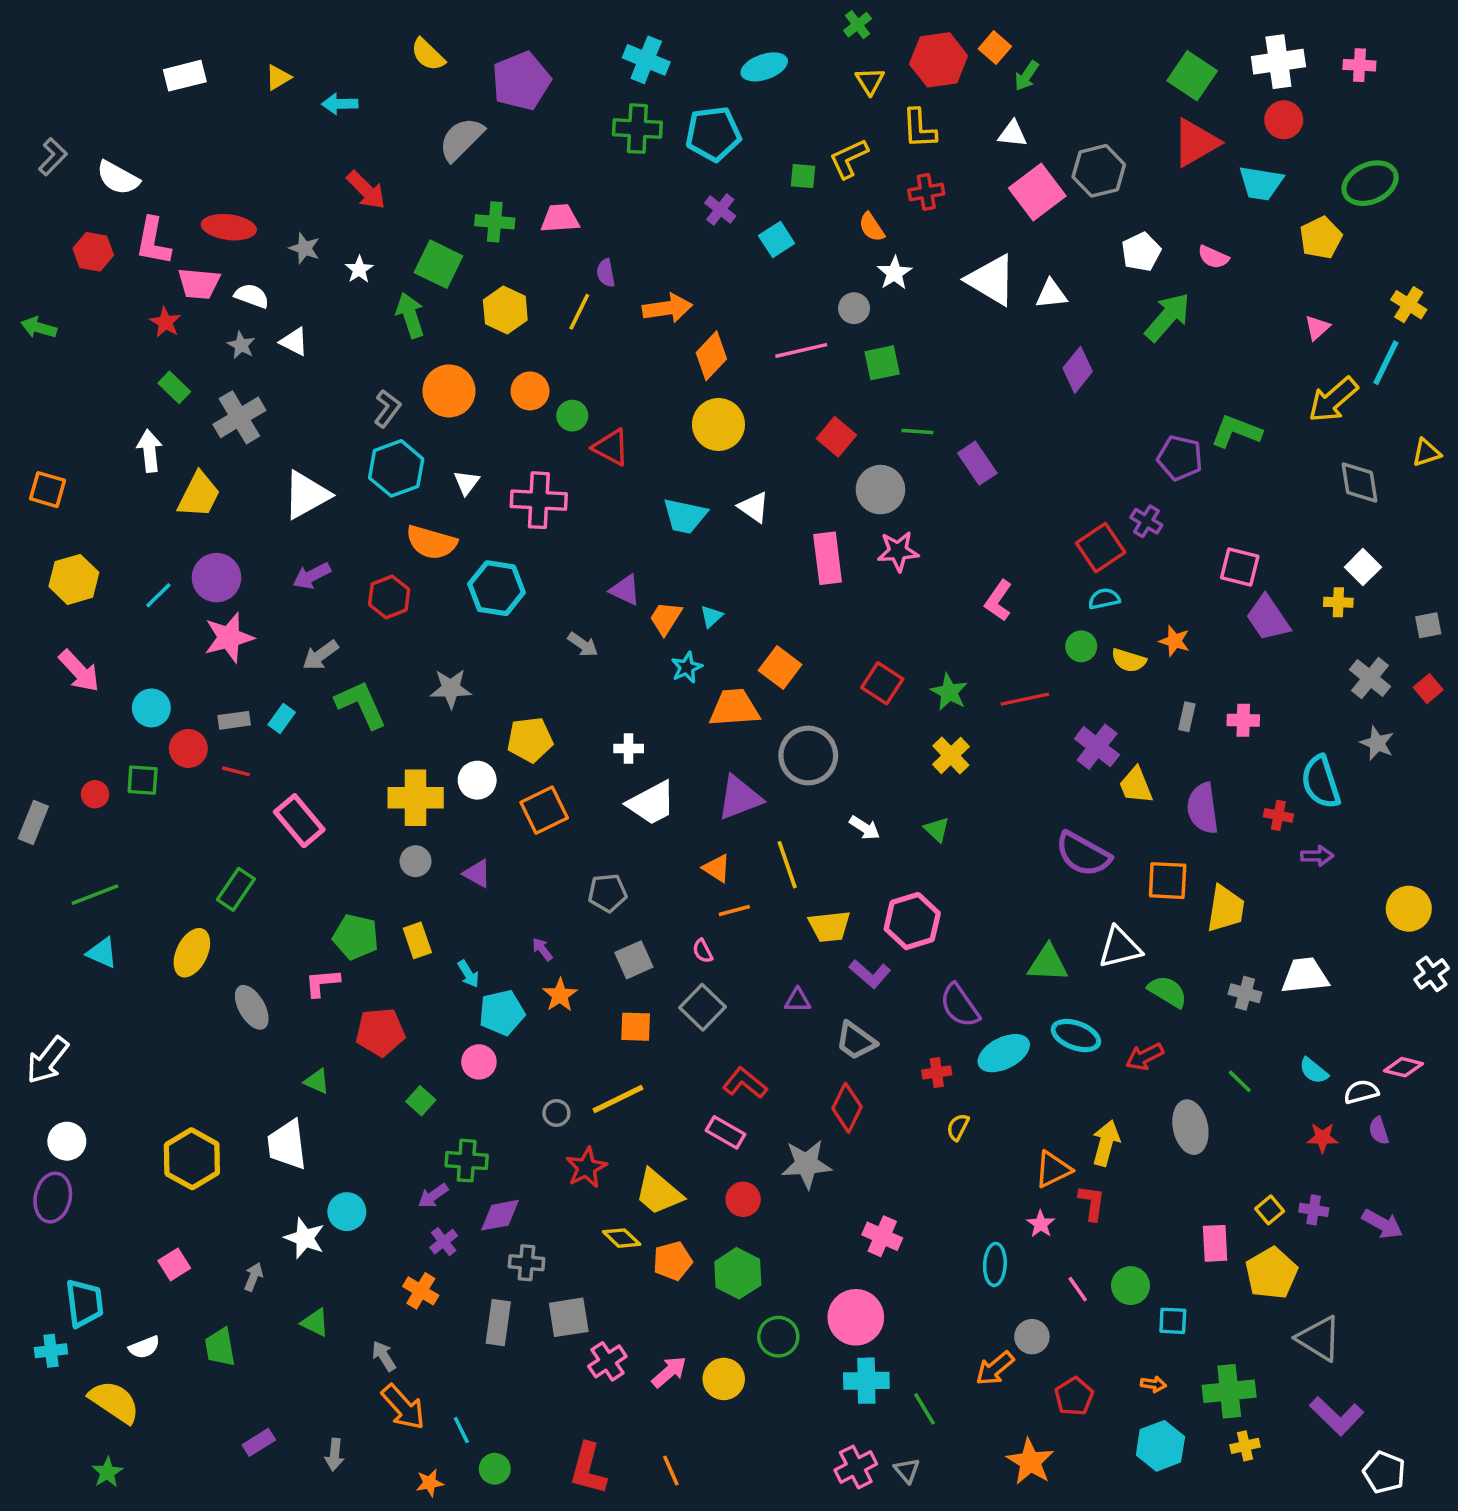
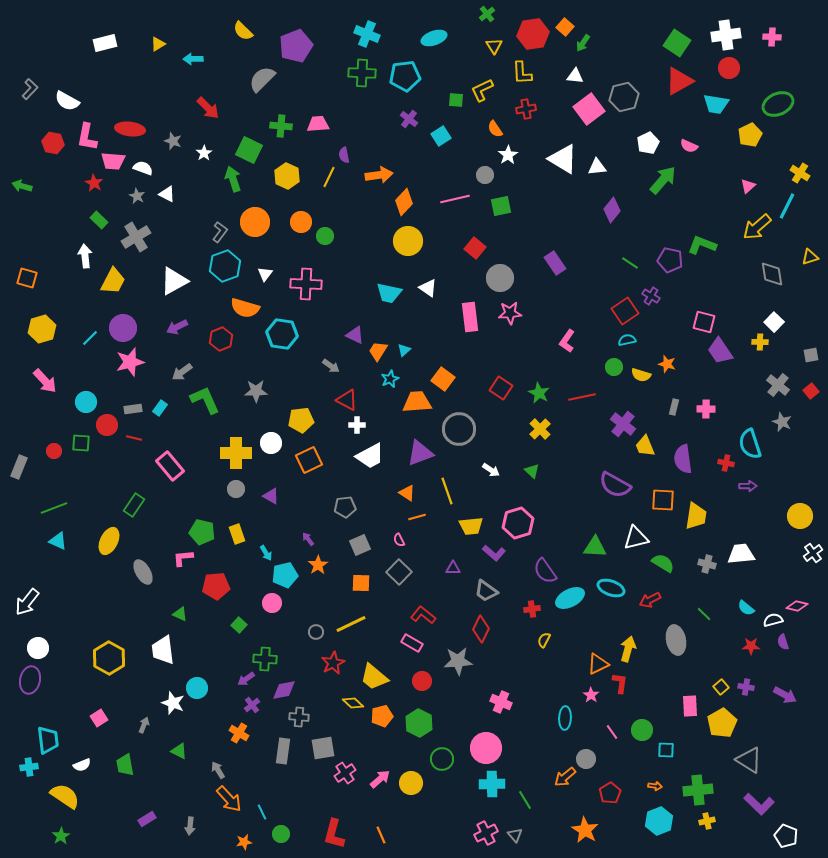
green line: (917, 431) -> (630, 263), moved, turned 30
red triangle: (611, 447) -> (347, 400), moved

